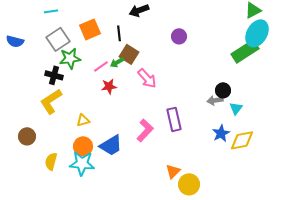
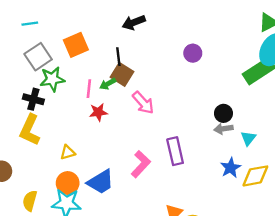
black line: (119, 33) -> (118, 57), moved
purple circle: (179, 36) -> (193, 53), moved
pink line: (101, 66) -> (89, 89), turned -49
black circle: (223, 90) -> (223, 113), moved
yellow L-shape: (51, 101) -> (30, 130), turned -32

